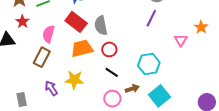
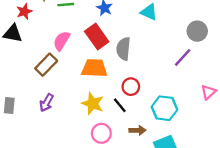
red star: (22, 22) -> (24, 11), moved
red circle: (109, 49) -> (131, 87), moved
yellow star: (74, 80) -> (93, 104), moved
purple arrow: (51, 88) -> (46, 103), turned -133
pink circle: (112, 99) -> (101, 133), moved

